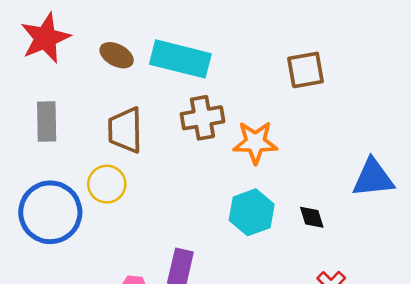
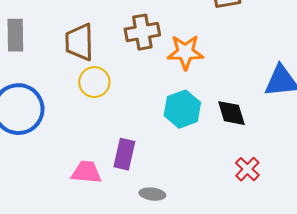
yellow circle: (107, 184) -> (94, 82), moved
black diamond: (312, 217) -> (231, 113), size x1.4

